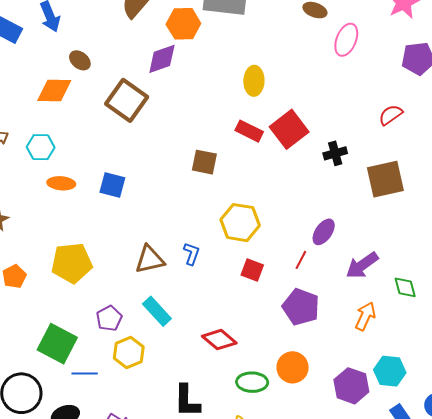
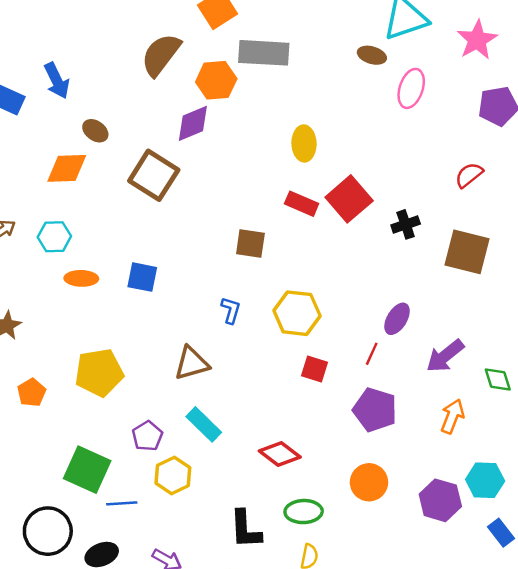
brown square: (385, 179) -> (467, 252), turned 30
blue L-shape: (191, 254) -> (231, 310), moved
green ellipse: (252, 382) -> (304, 512), moved

